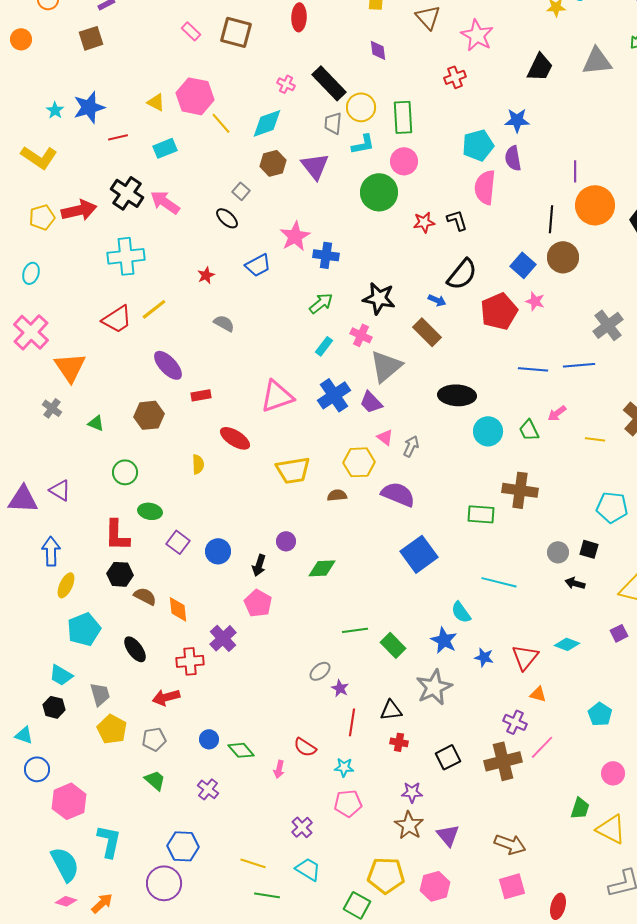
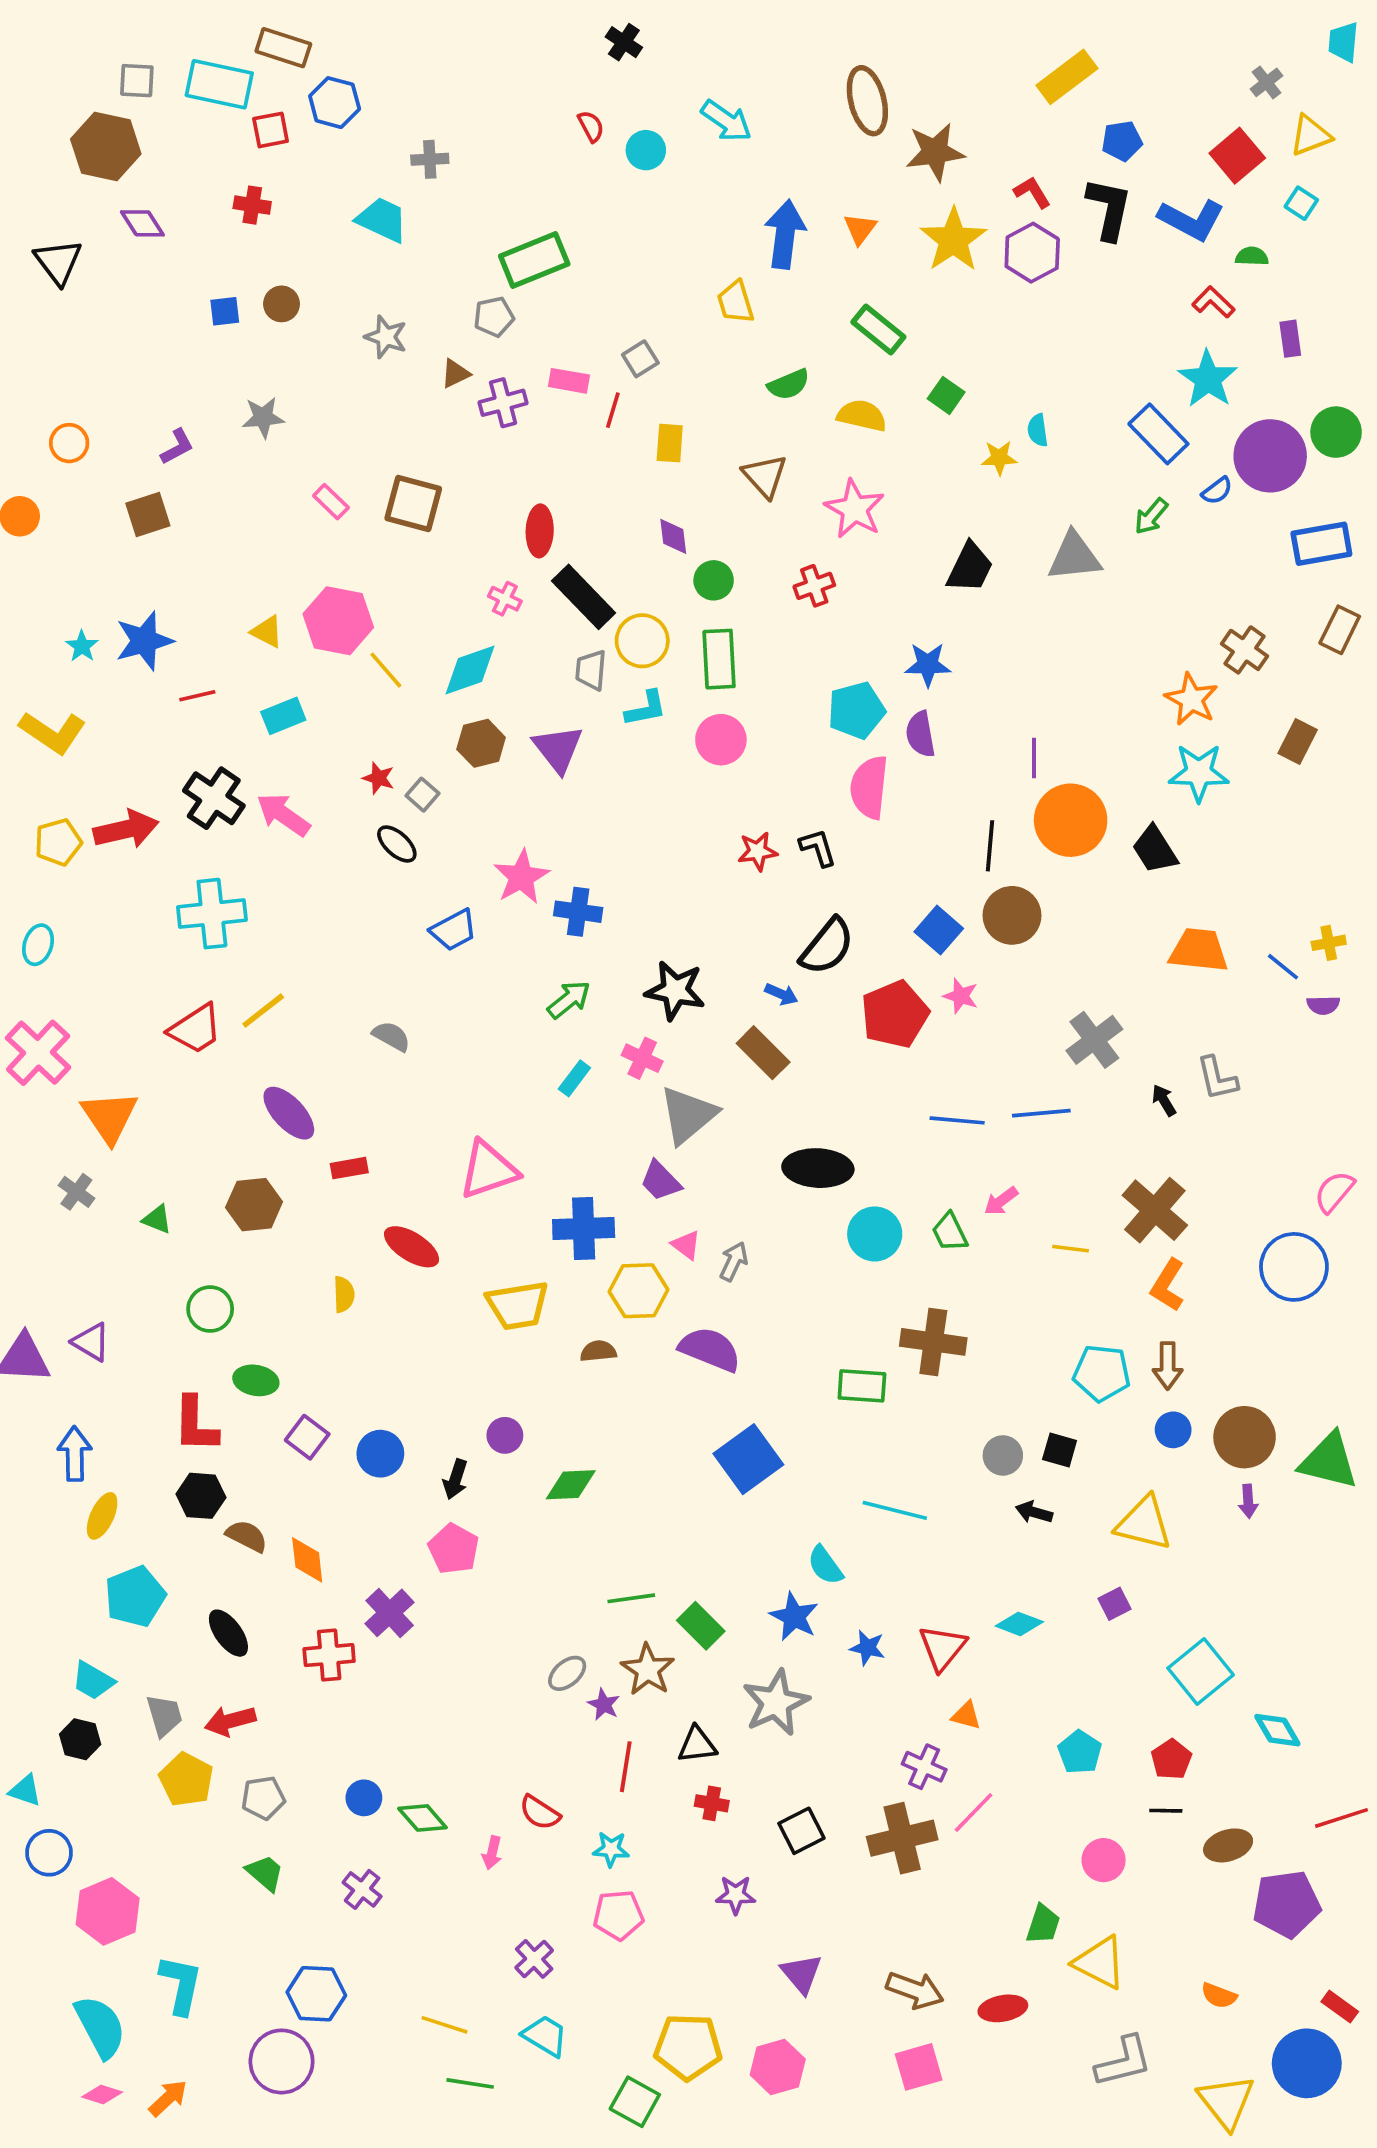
red ellipse: (299, 17) -> (540, 531), moved
green circle: (379, 192) -> (714, 580), moved, size x0.6
red star: (206, 275) -> (379, 778), moved, turned -30
blue cross: (334, 395) -> (584, 1228), moved, turned 32
red arrow: (166, 697) -> (230, 1721), moved
brown star: (409, 825) -> (648, 1670), moved
red ellipse: (558, 906) -> (1003, 2008), moved, turned 65

